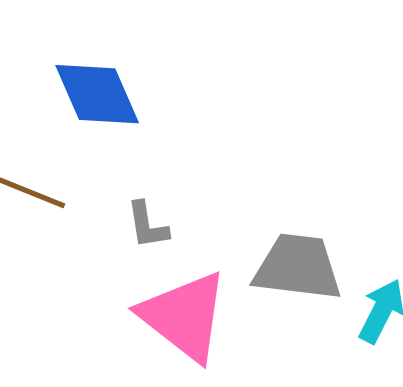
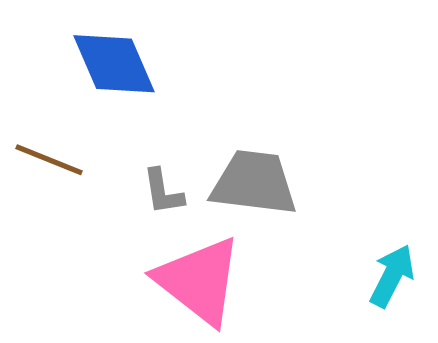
gray trapezoid: (298, 267) -> (254, 183), moved

